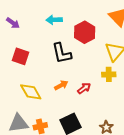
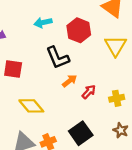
yellow cross: (109, 74) -> (117, 98), moved
orange arrow: (61, 85) -> (70, 81), moved

